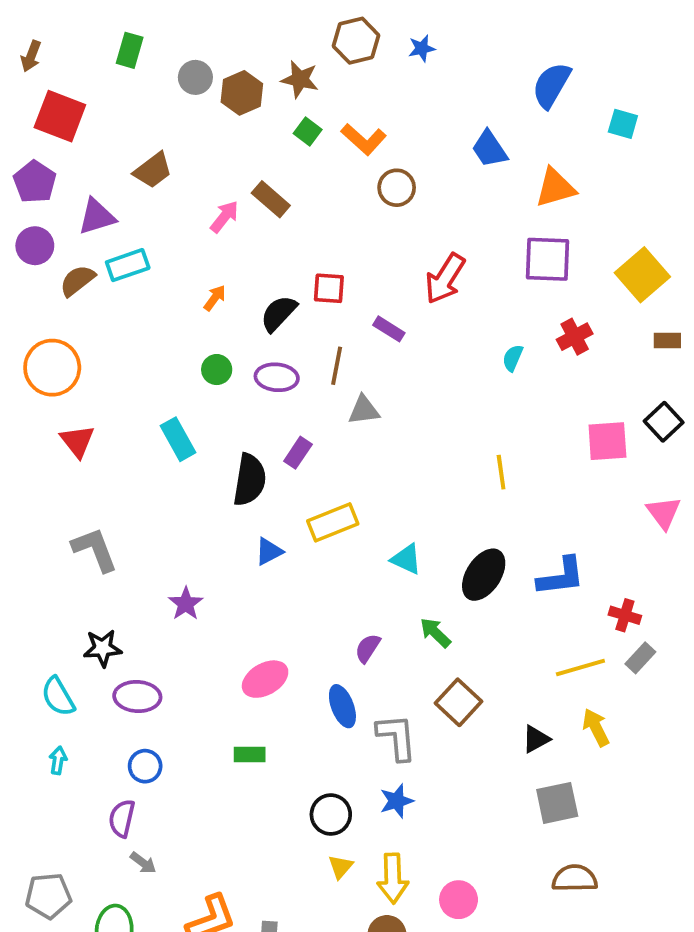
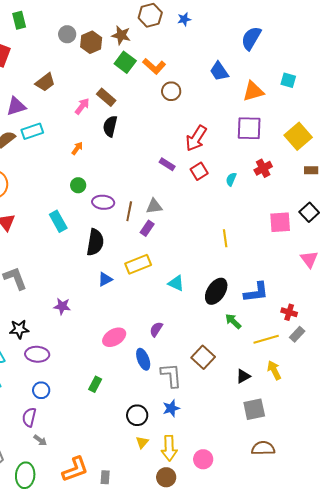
green rectangle: (130, 50) -> (19, 20), moved, turned -30
cyan square: (623, 124) -> (288, 80), moved
green square: (308, 132) -> (125, 62), size x1.5
red square: (329, 288) -> (199, 171), moved, turned -36
black semicircle: (279, 313) -> (110, 126), moved, turned -30
brown line: (337, 366) -> (129, 211), moved
purple ellipse: (277, 377) -> (103, 202), moved
purple rectangle: (298, 453) -> (147, 228), moved
purple star: (186, 604) -> (62, 306), turned -30
green arrow: (435, 633) -> (233, 321), moved
pink ellipse: (265, 679) -> (114, 337), moved
green rectangle: (250, 755) -> (95, 384), turned -63

